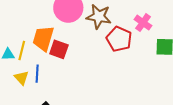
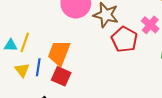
orange trapezoid: (43, 38) -> (59, 53), moved
red square: (59, 49) -> (61, 76), moved

